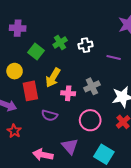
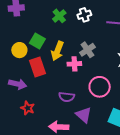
green square: (36, 51) -> (37, 41), moved
gray cross: (92, 86) -> (87, 50), moved
purple semicircle: (50, 115) -> (67, 97), moved

